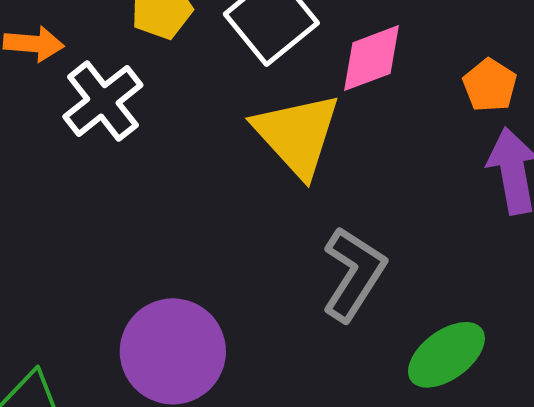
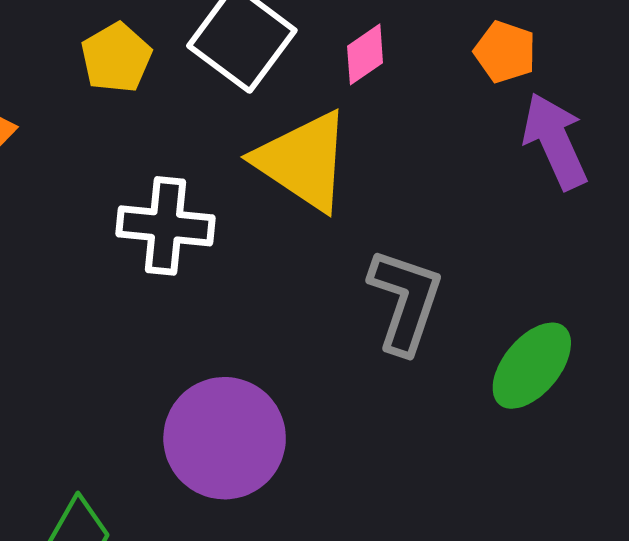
pink diamond: (371, 58) -> (365, 54), size x0.7
white cross: (103, 101) -> (165, 226), moved, turned -32

